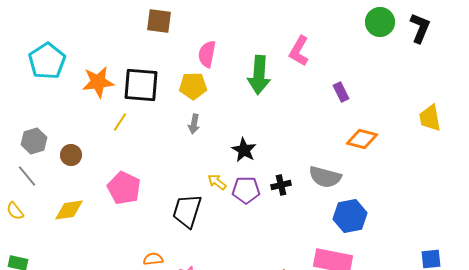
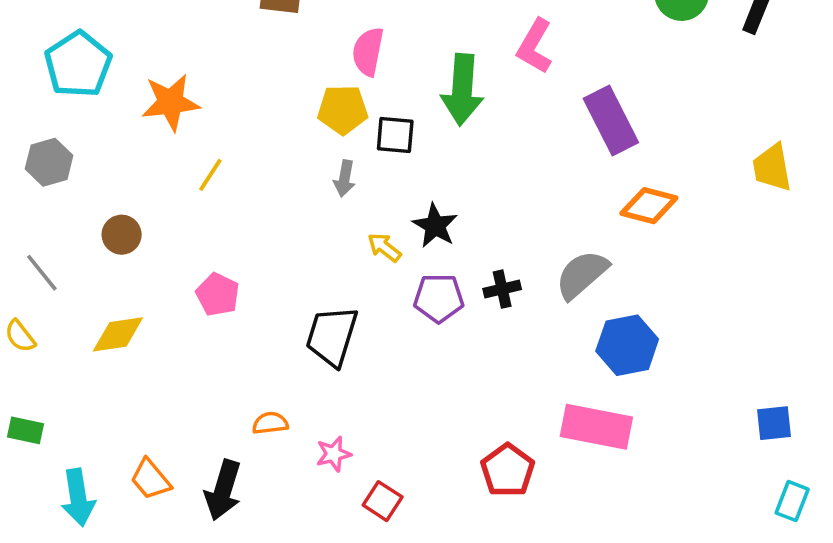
black square: (141, 85) -> (395, 135), moved, size x0.6
purple rectangle: (341, 92) -> (611, 120), size x1.8
gray hexagon: (34, 141) -> (49, 162), moved
gray semicircle: (325, 177) -> (582, 275), turned 124
yellow arrow: (217, 182) -> (384, 247), moved
pink pentagon: (124, 188) -> (218, 294), size x0.7

